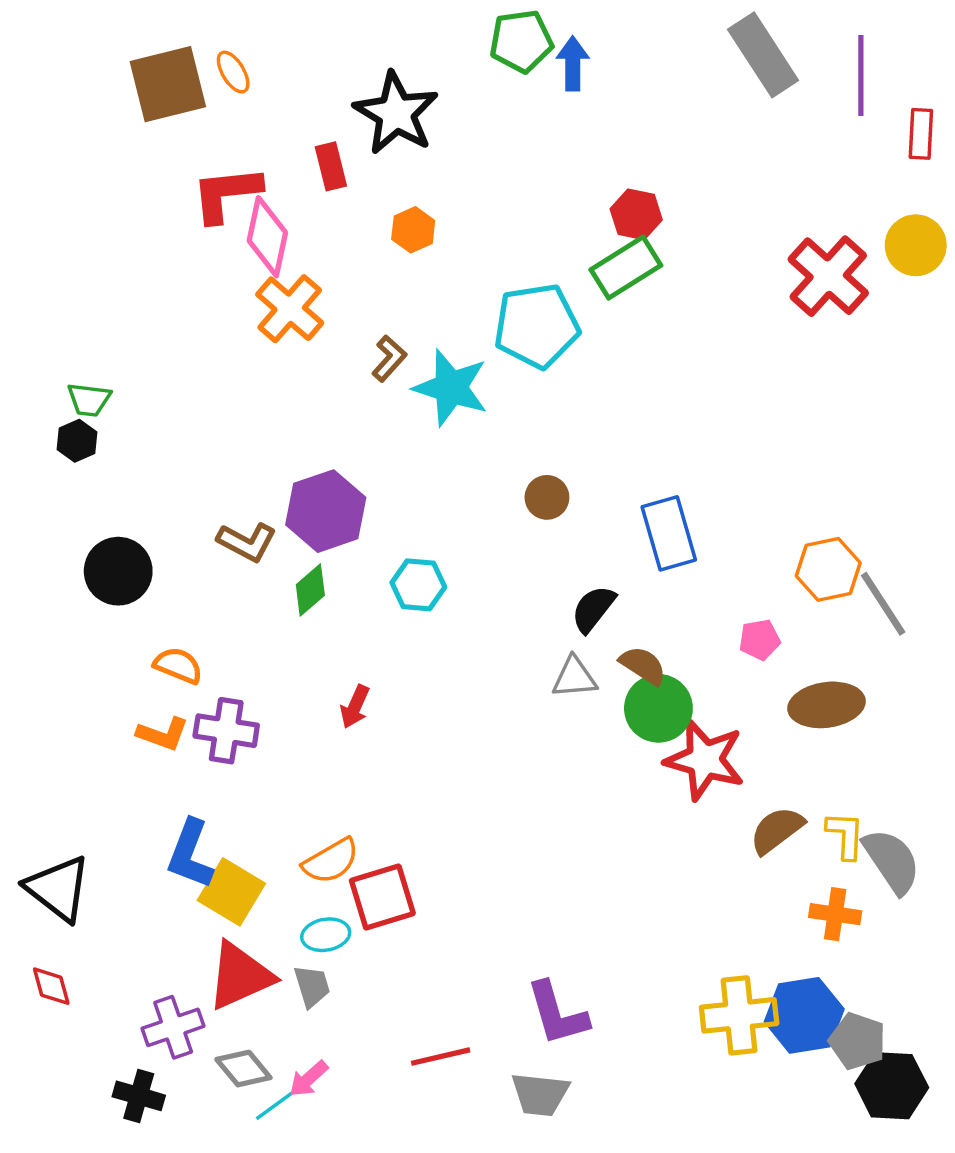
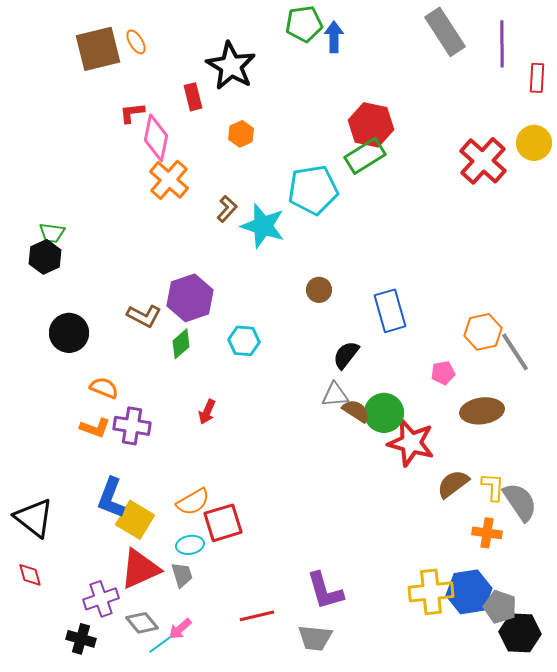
red L-shape: (226, 194) -> (132, 113), size x0.6
red hexagon: (636, 214) -> (371, 125), size x1.5
black hexagon: (77, 441) -> (45, 257), size x1.4
brown semicircle: (643, 665) -> (356, 411), moved

